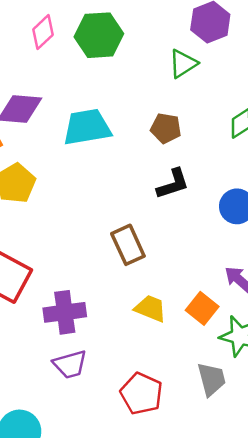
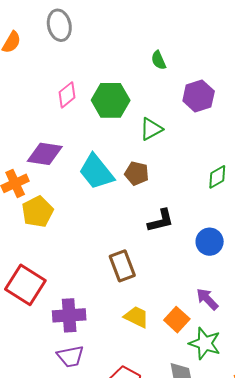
green triangle: (183, 64) -> (151, 129), moved
cyan trapezoid: (87, 127) -> (96, 172), turned -123
brown pentagon: (166, 128) -> (137, 173), moved

